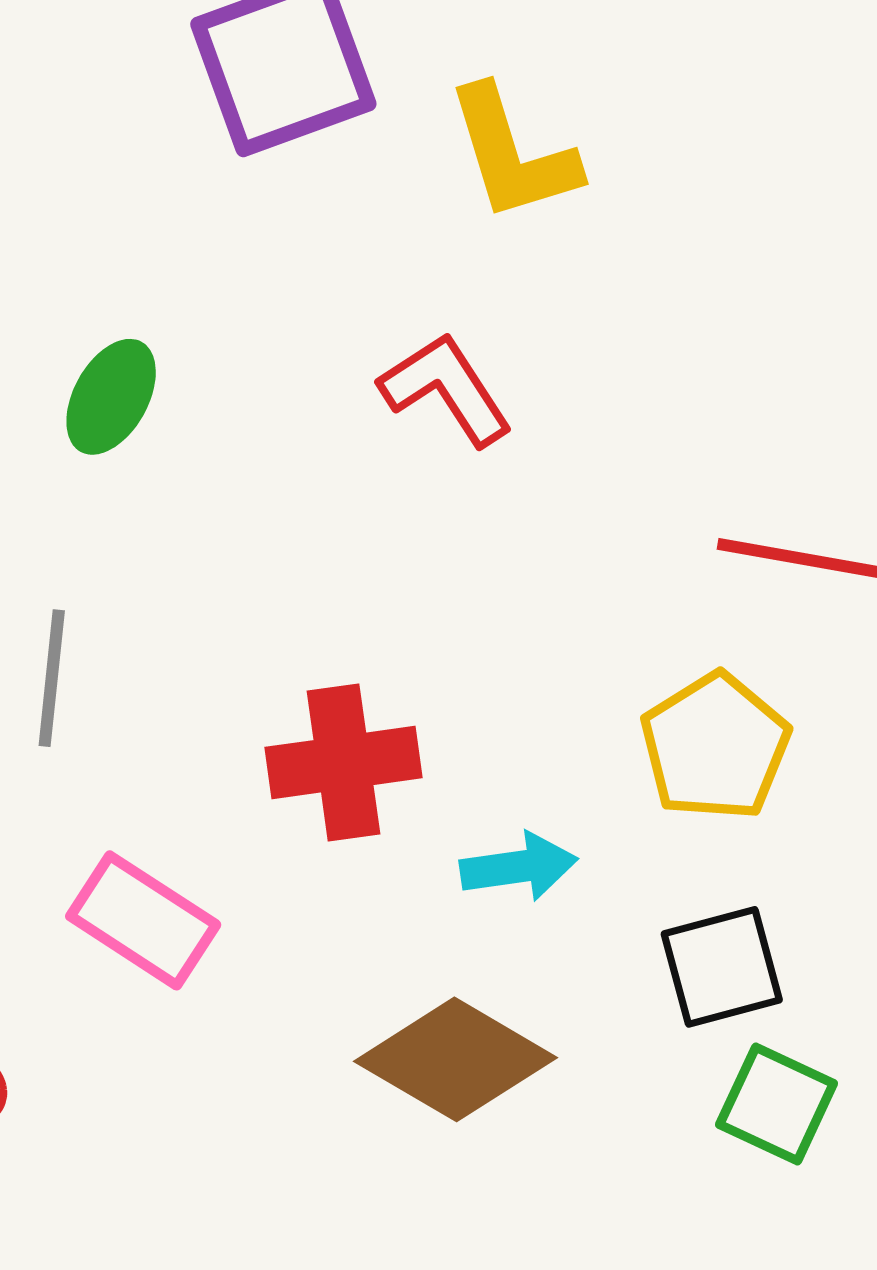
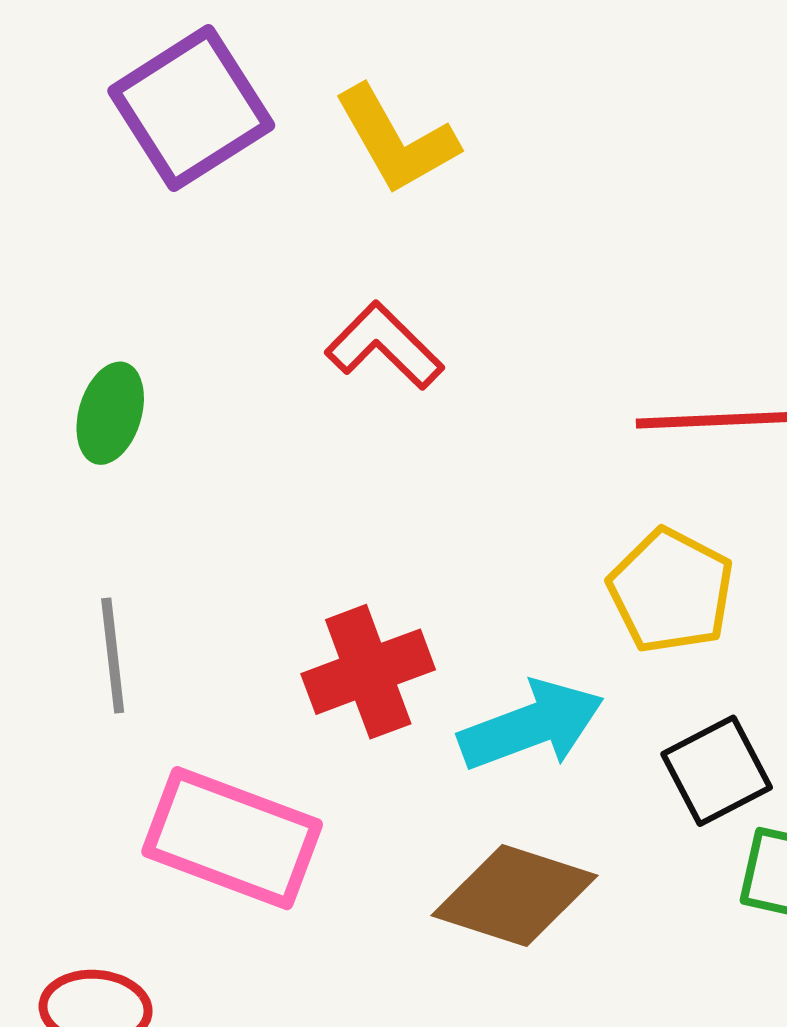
cyan arrow: (519, 867) -> (531, 726), size x1.5
pink rectangle: (143, 920) -> (232, 838), size x1.4

